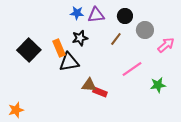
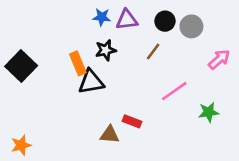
gray circle: (145, 30) -> (191, 26), moved
black square: (29, 50) -> (21, 66), moved
brown triangle: (89, 85) -> (110, 135), moved

